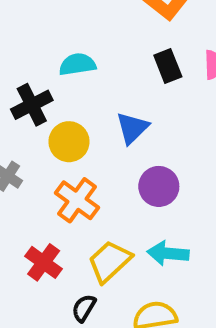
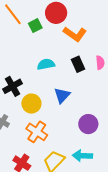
cyan semicircle: (77, 64) -> (46, 64), moved
purple circle: (159, 186) -> (88, 124), moved

